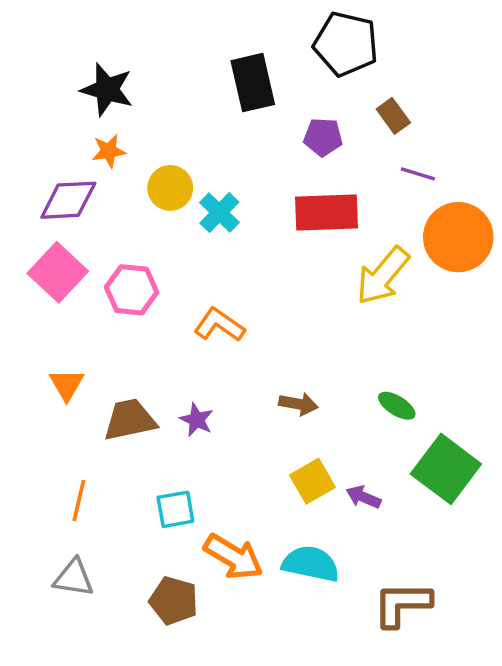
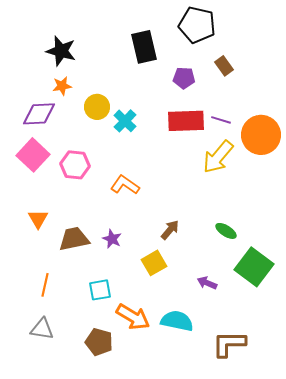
purple line: (418, 174) -> (221, 120), moved
brown arrow: (298, 404) -> (170, 230), turned -60
yellow square: (312, 481) -> (154, 263), moved

